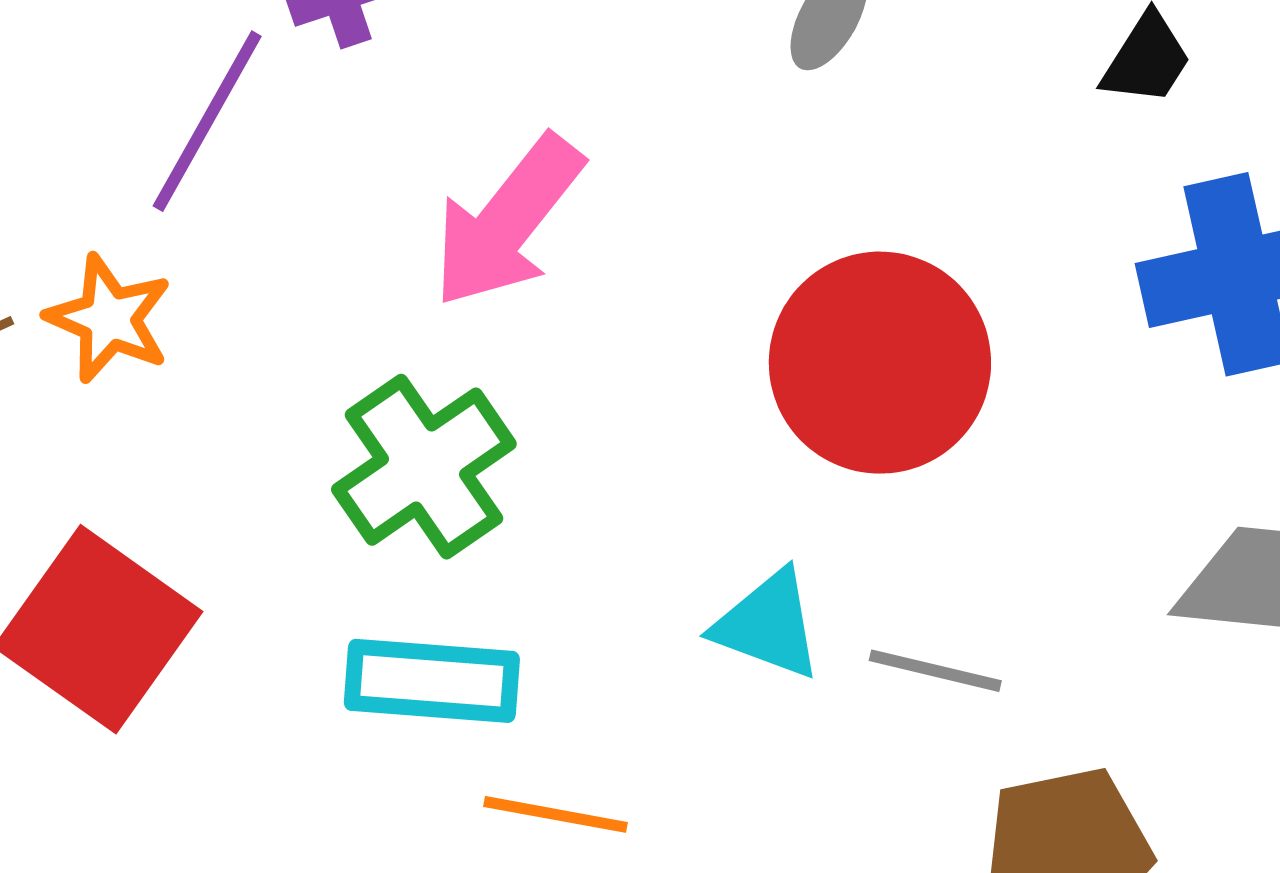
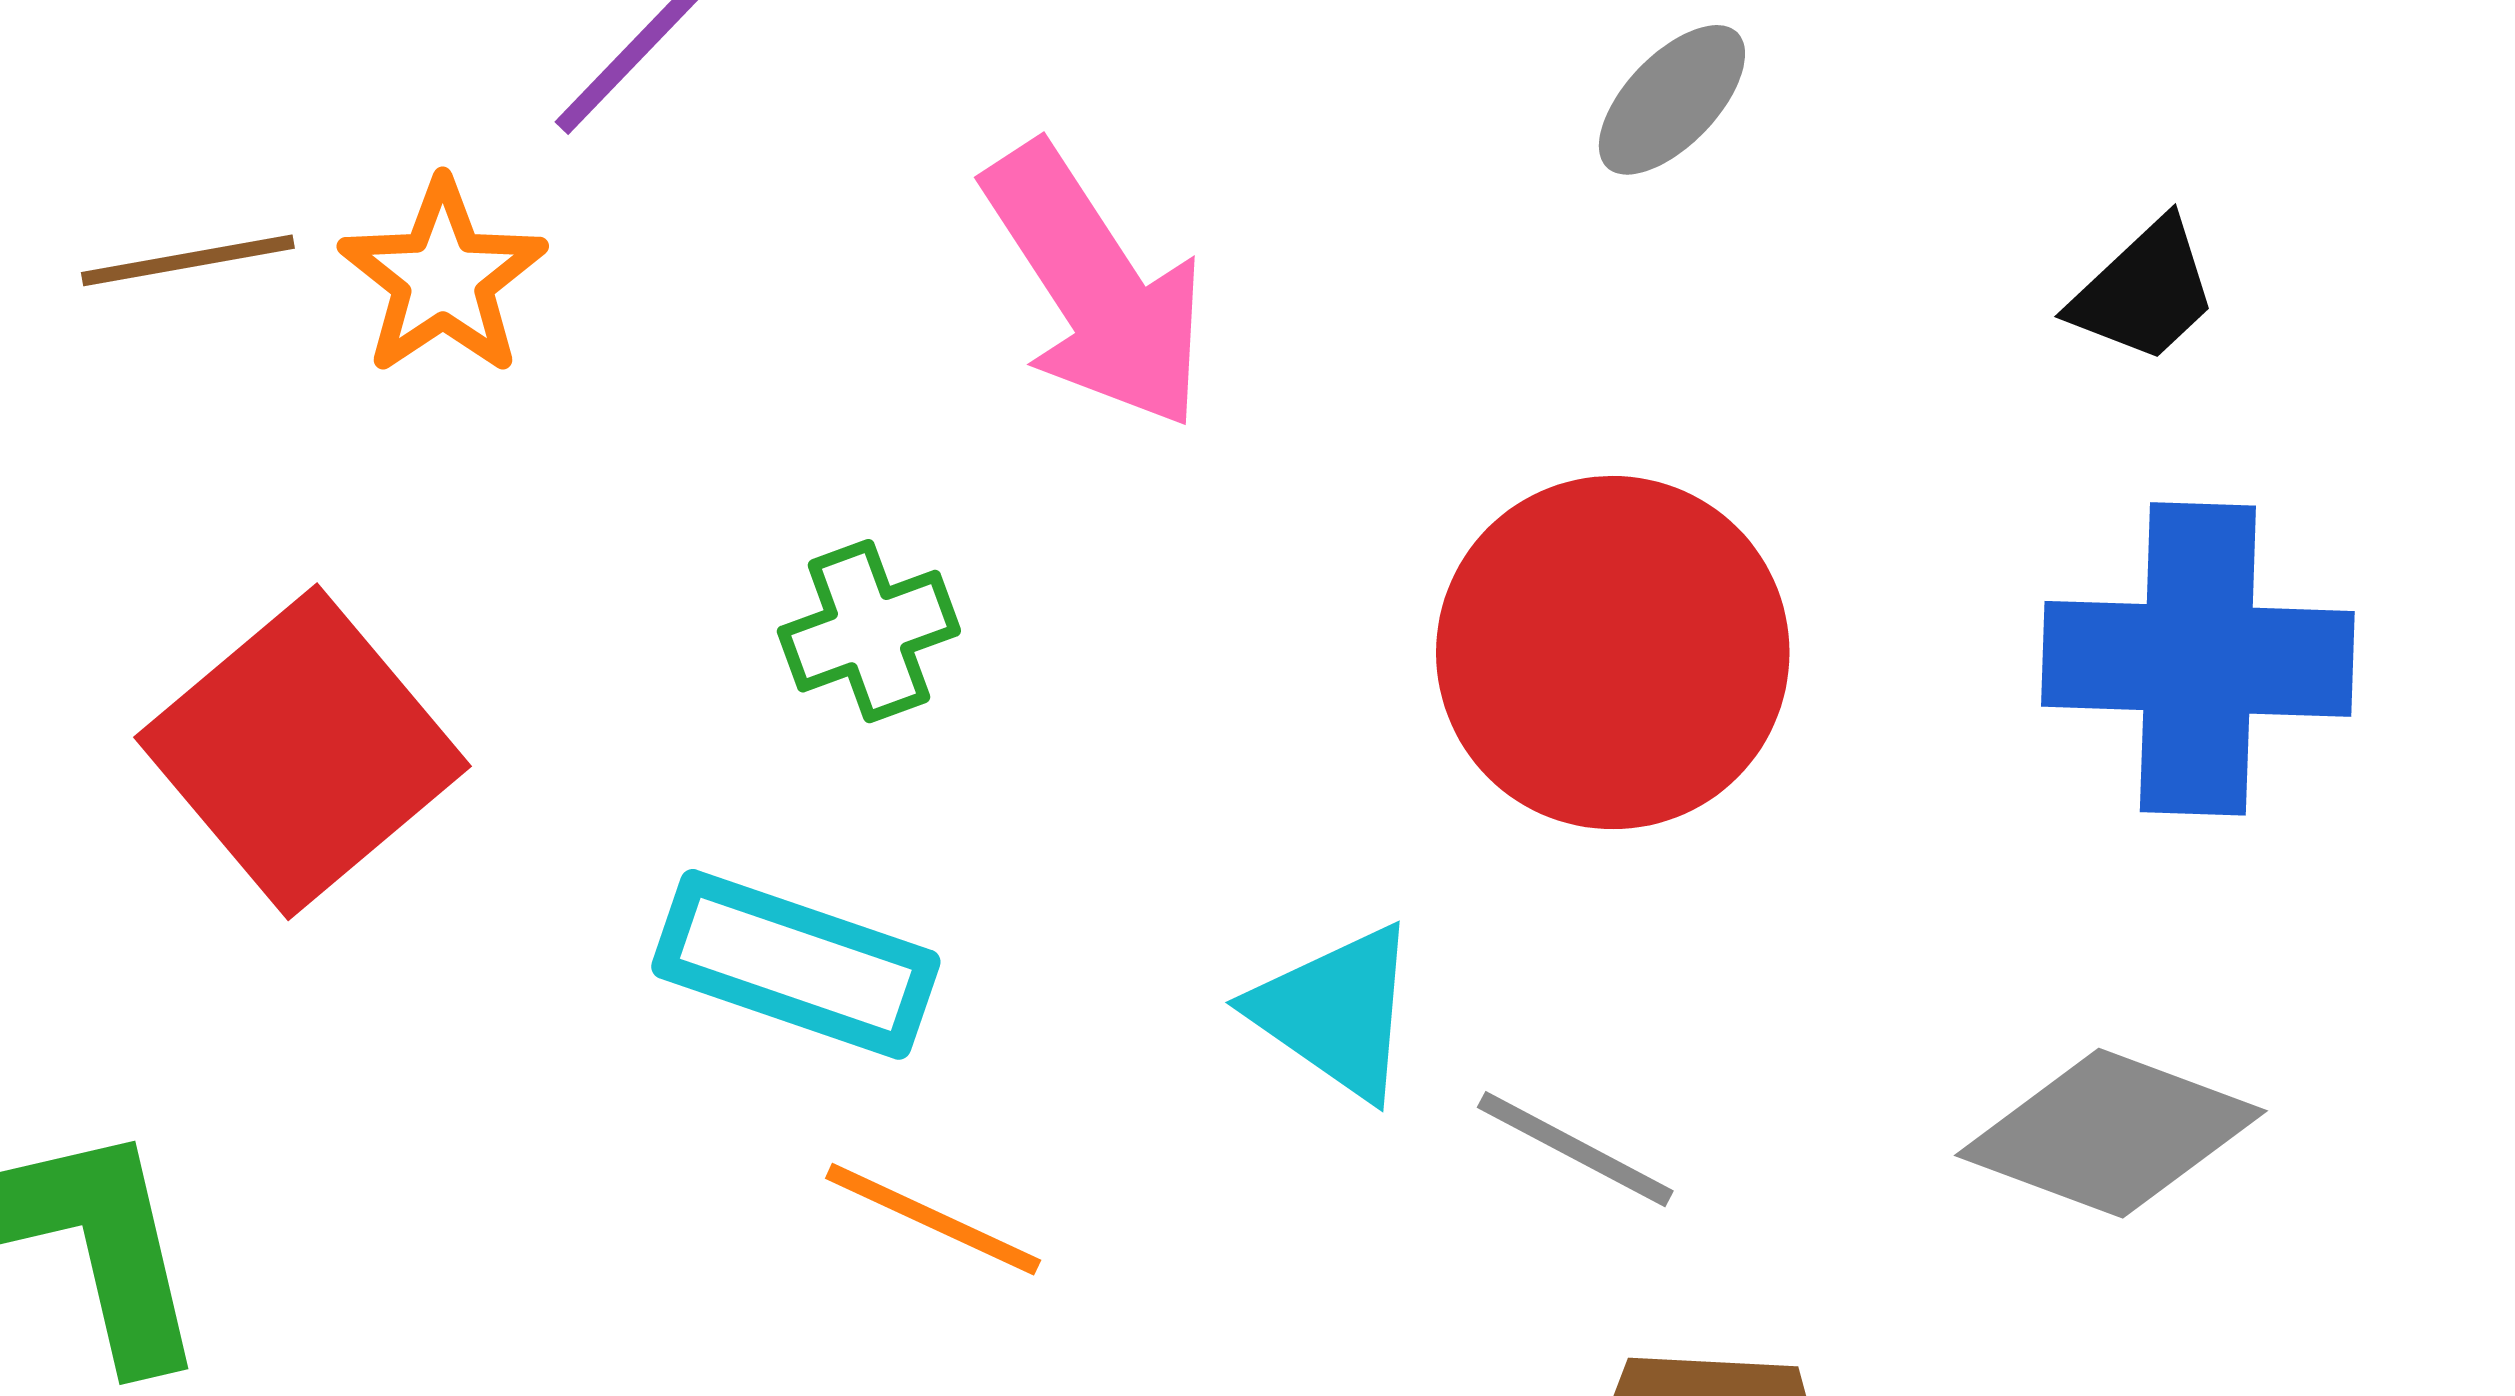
pink arrow: (507, 221) -> (1095, 287), turned -86
green cross: (424, 467) -> (869, 631), size x0.6

